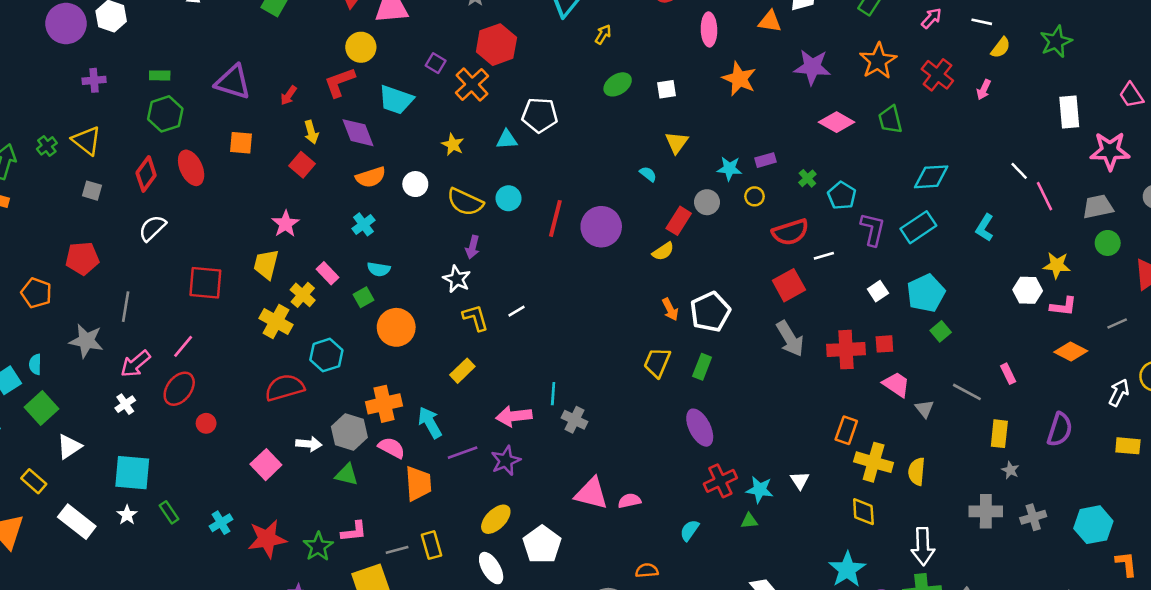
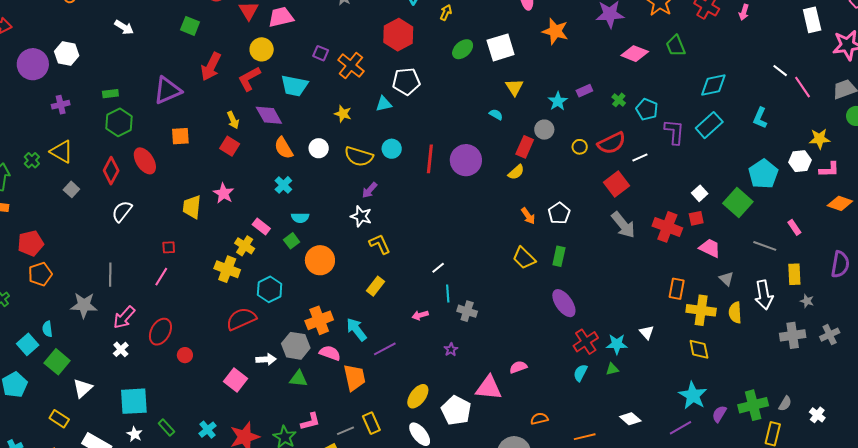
red hexagon: (496, 45) -> (398, 35), moved
purple triangle: (233, 82) -> (167, 90), turned -32
white square: (666, 89) -> (501, 47), size x1.8
red arrow: (289, 95) -> (211, 66), moved, size x1.8
cyan star: (729, 169) -> (558, 101), turned -30
orange semicircle: (371, 177) -> (284, 148), turned 85
gray square: (92, 191) -> (71, 189), turned 35
yellow circle: (755, 196) -> (580, 147), moved
purple arrow: (472, 247) -> (370, 190), turned 36
red pentagon: (82, 258) -> (31, 243), moved
yellow trapezoid: (266, 264) -> (192, 207), moved
red square: (205, 283) -> (169, 247), size x0.5
white square: (878, 291) -> (700, 193), moved
orange pentagon: (36, 293) -> (40, 274), turned -30
cyan pentagon: (926, 293) -> (763, 174), moved
white line: (517, 311) -> (438, 268), moved
white pentagon: (710, 312) -> (559, 213), size x0.7
green square: (941, 331) -> (738, 202), size x1.8
pink line: (183, 346) -> (161, 277), moved
red cross: (846, 350) -> (667, 227), turned 32
yellow trapezoid: (657, 362) -> (524, 258), turned -60
gray triangle: (924, 409) -> (726, 279), moved
pink arrow: (514, 416) -> (420, 315), size x0.6
purple star: (506, 461) -> (451, 350), moved, size x0.6
pink triangle: (591, 493) -> (489, 388), moved
cyan semicircle: (690, 530) -> (580, 373), moved
white arrow: (923, 546) -> (764, 295), moved

